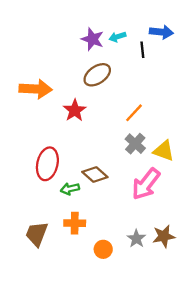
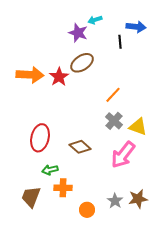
cyan arrow: (117, 37) -> (95, 20), moved
red star: (75, 110) -> (59, 77), moved
green arrow: (70, 189) -> (50, 170), moved

